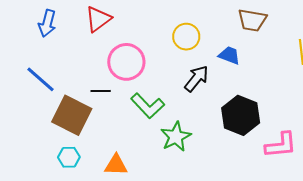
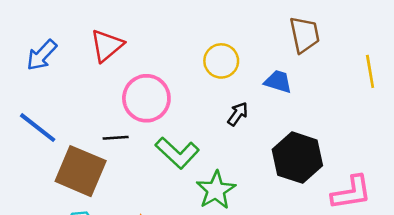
brown trapezoid: (252, 20) -> (304, 35), turned -108
blue arrow: (47, 23) -> (42, 55), turned 32
black arrow: (196, 79) -> (238, 114), size x0.7

